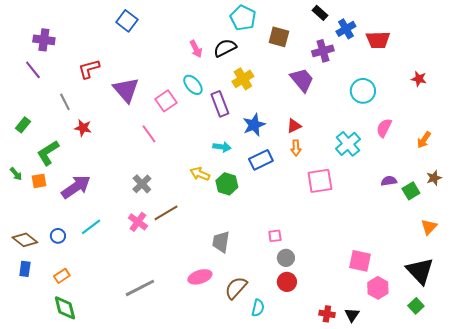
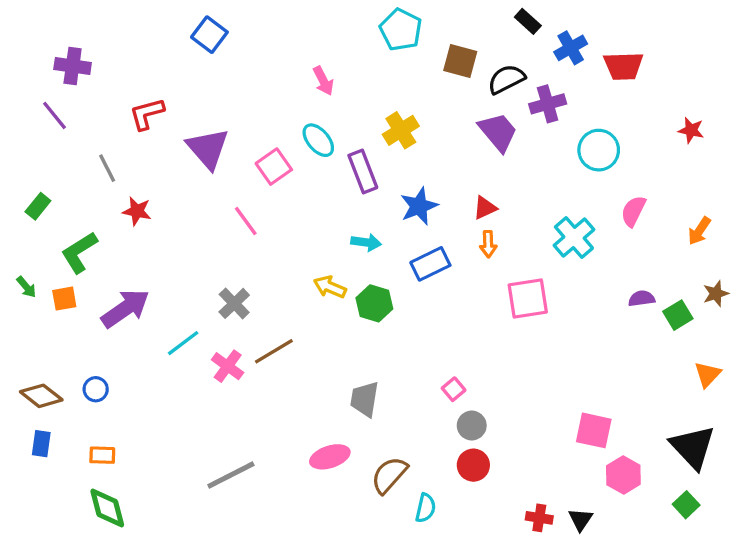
black semicircle: (225, 48) -> (506, 79), moved
purple cross: (323, 51) -> (548, 104), moved
cyan line: (91, 227) -> (183, 343), moved
pink square: (275, 236) -> (454, 389), turned -32
orange rectangle: (62, 276) -> (102, 455), turned 35

